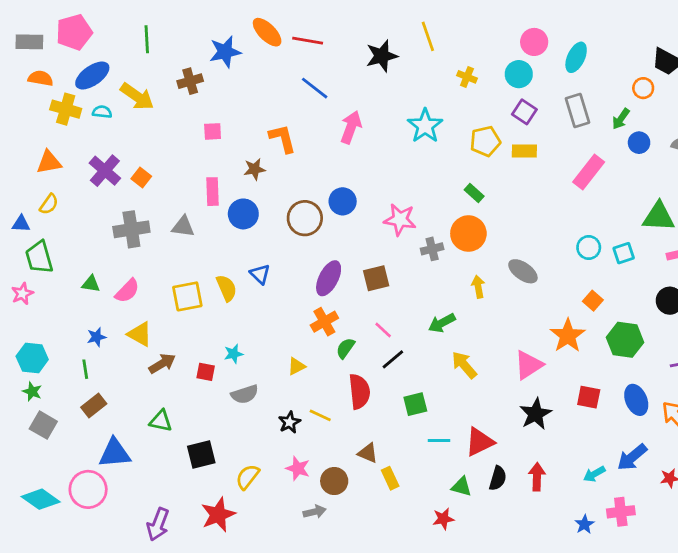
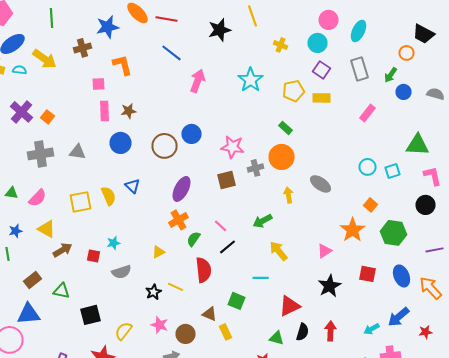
orange L-shape: (282, 138) -> (122, 65), moved
pink rectangle: (589, 172) -> (368, 113), size x0.7
pink rectangle: (213, 192) -> (104, 111), moved
brown square: (376, 278) -> (226, 180), moved
pink triangle: (529, 365) -> (324, 251), size x0.7
green square: (415, 404) -> (236, 301), moved, turned 36
brown rectangle: (94, 406) -> (32, 280), moved
cyan line: (439, 440) -> (260, 278), moved

